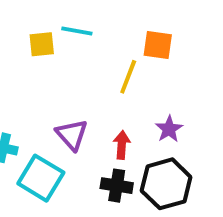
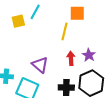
cyan line: (77, 31) -> (35, 12), turned -63
red arrow: (122, 145) -> (71, 58), moved

